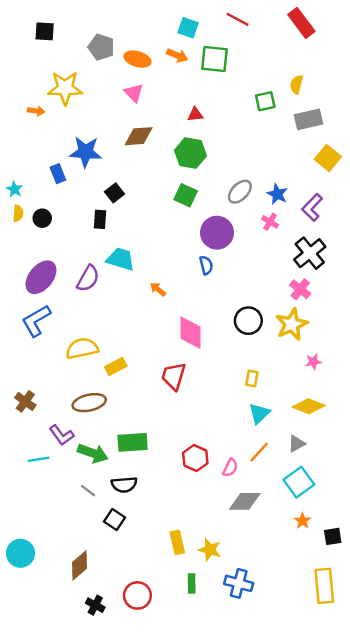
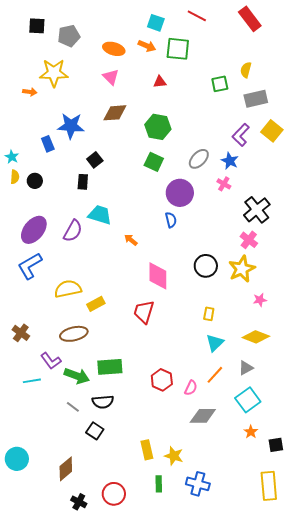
gray pentagon: (101, 47) -> (69, 36), moved, turned -30
red triangle: (195, 115) -> (160, 82), moved
purple L-shape: (312, 207) -> (241, 135), moved

